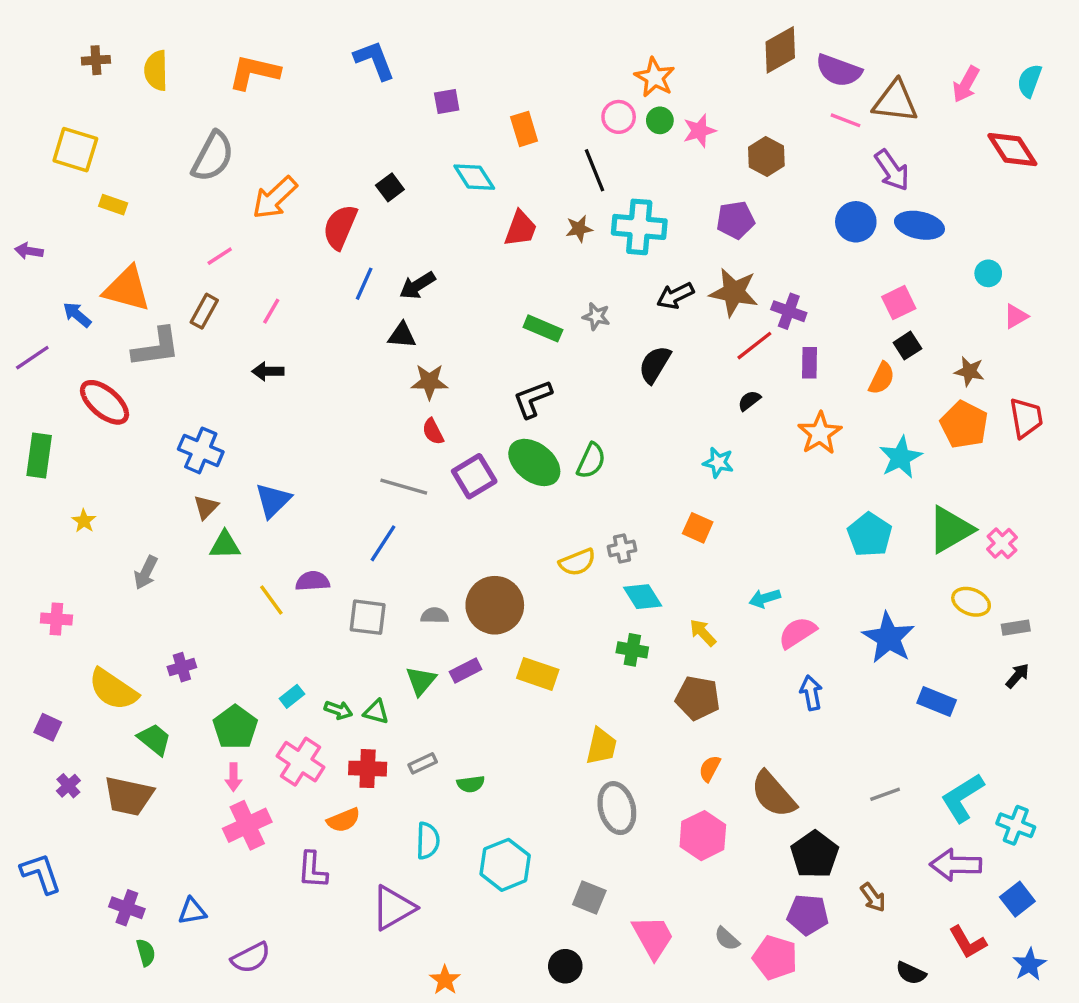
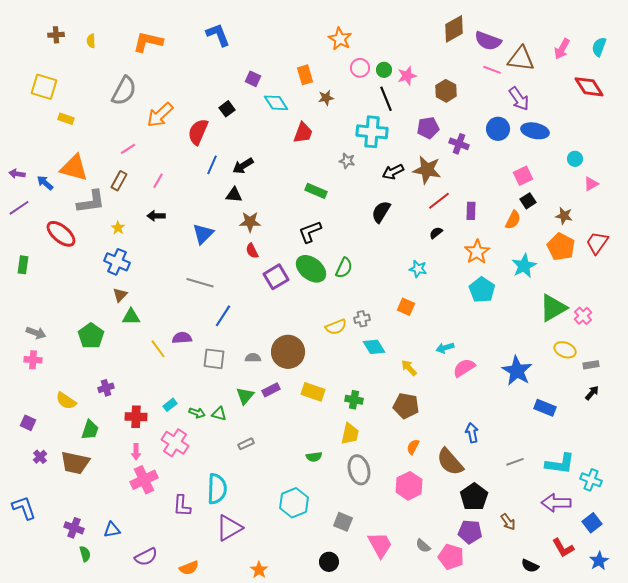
yellow semicircle: (156, 70) -> (91, 41), size x0.6
orange star: (655, 77) -> (340, 39), moved
purple square: (447, 101) -> (253, 79), moved, turned 35
black line: (595, 170) -> (386, 99), moved
brown star: (579, 229) -> (326, 98), moved
purple arrow: (29, 251) -> (17, 174), moved
purple cross: (789, 311) -> (459, 144), moved
gray star: (596, 316) -> (347, 161), moved
red trapezoid: (1026, 418) -> (597, 243), turned -135
green rectangle: (39, 456) -> (23, 265), size x0.7
gray line: (404, 487) -> (200, 283), moved
blue triangle: (273, 500) -> (203, 234), moved
yellow star: (84, 521) -> (118, 228), moved
cyan pentagon: (870, 535) -> (482, 290), moved
gray arrow: (146, 573) -> (36, 333), moved, turned -96
green cross: (632, 650) -> (354, 400), moved
yellow semicircle: (113, 689) -> (66, 401), size x0.7
blue arrow: (811, 693) -> (472, 433), moved
green pentagon: (235, 727) -> (91, 336), moved
green trapezoid: (154, 739) -> (90, 430), turned 70
red cross: (368, 769) -> (136, 417), moved
green semicircle: (471, 784) -> (314, 457), moved
cyan L-shape: (962, 798) -> (560, 464), turned -140
orange semicircle: (343, 820) -> (189, 568), moved
cyan semicircle: (428, 841) -> (217, 489), moved, size x1.4

